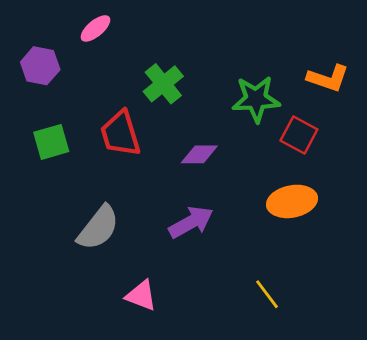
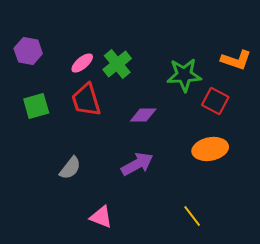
pink ellipse: (95, 28) -> (82, 63), moved
gray semicircle: (98, 228) -> (70, 168), size x0.7

